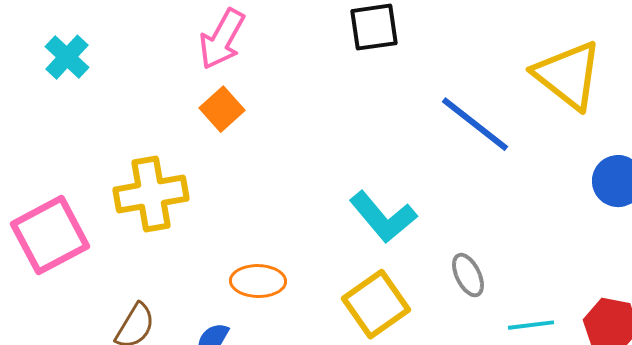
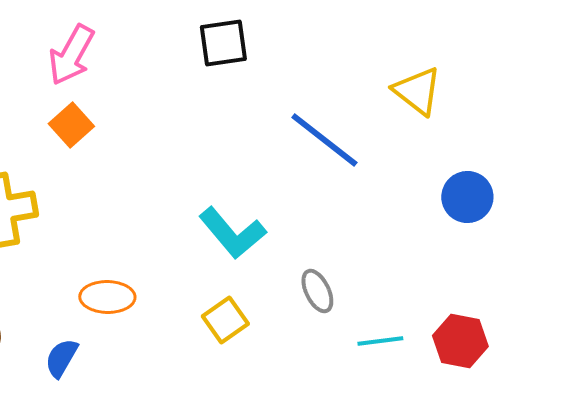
yellow triangle: (568, 75) -> (417, 91), size x0.7
yellow square: (376, 304) -> (225, 320), size x0.7

